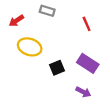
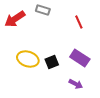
red arrow: (16, 21) -> (15, 19), size x1.5
yellow ellipse: (30, 47) -> (28, 59), moved

